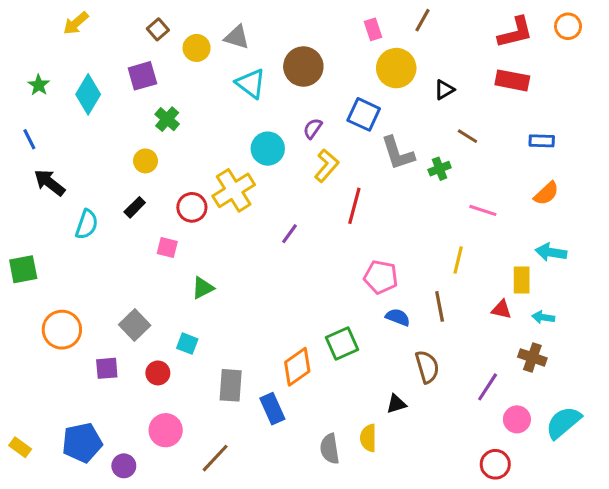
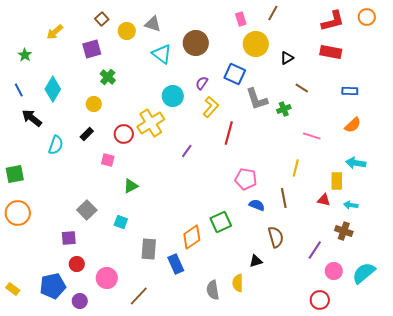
yellow arrow: (76, 23) -> (55, 32), moved
cyan diamond: (88, 94) -> (53, 89), moved
orange circle: (62, 330) -> (18, 213), moved
red circle: (158, 373) -> (77, 264), moved

